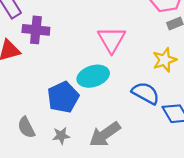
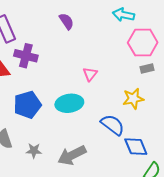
pink triangle: (112, 40) -> (90, 74), size x0.6
blue pentagon: (63, 97) -> (27, 105), moved

